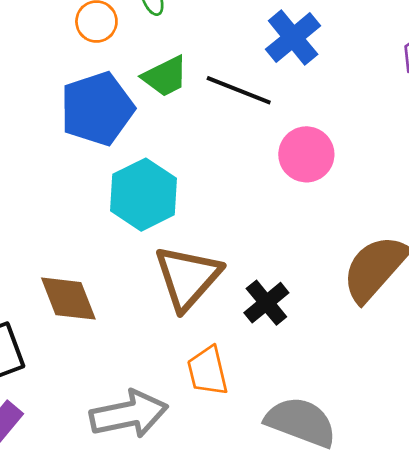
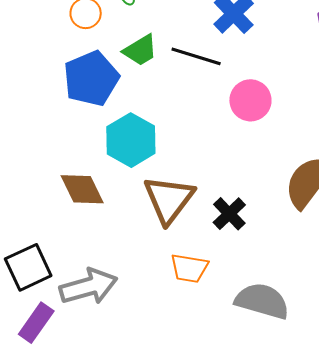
brown diamond: (68, 299) -> (82, 189), moved
orange trapezoid: (208, 371) -> (189, 268), turned -63
gray arrow: (129, 414) -> (89, 287), moved

